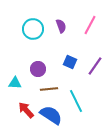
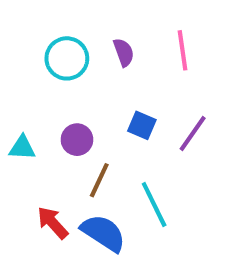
pink line: (90, 25) -> (182, 50), turned -36
cyan triangle: (15, 83) -> (22, 148), moved
brown line: (49, 89) -> (99, 180), turned -60

